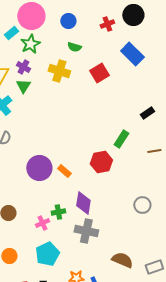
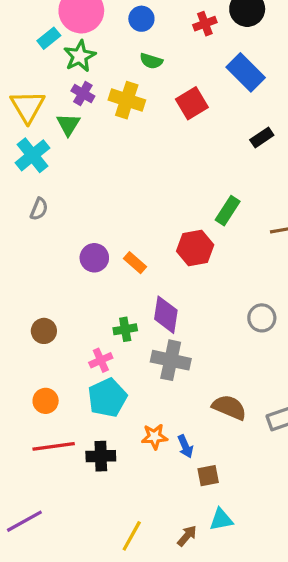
purple cross: (23, 67) -> (83, 94), moved
black rectangle: (147, 113) -> (262, 137), moved
purple circle: (39, 168) -> (94, 258), size x0.7
pink cross: (42, 223) -> (101, 360), moved

